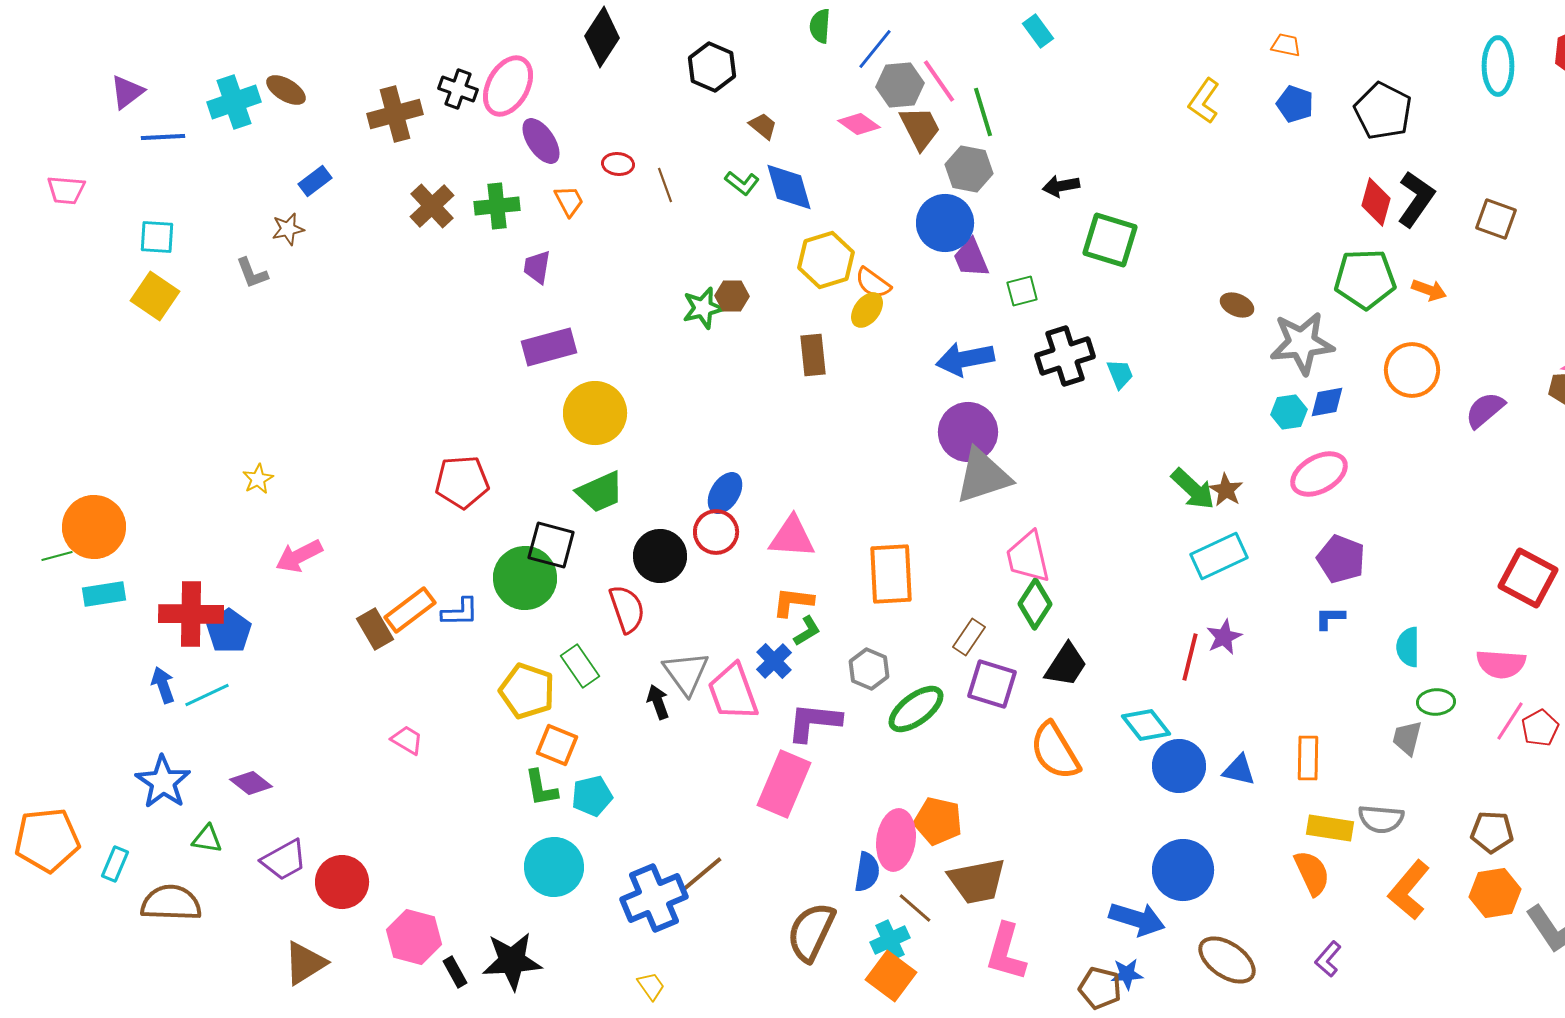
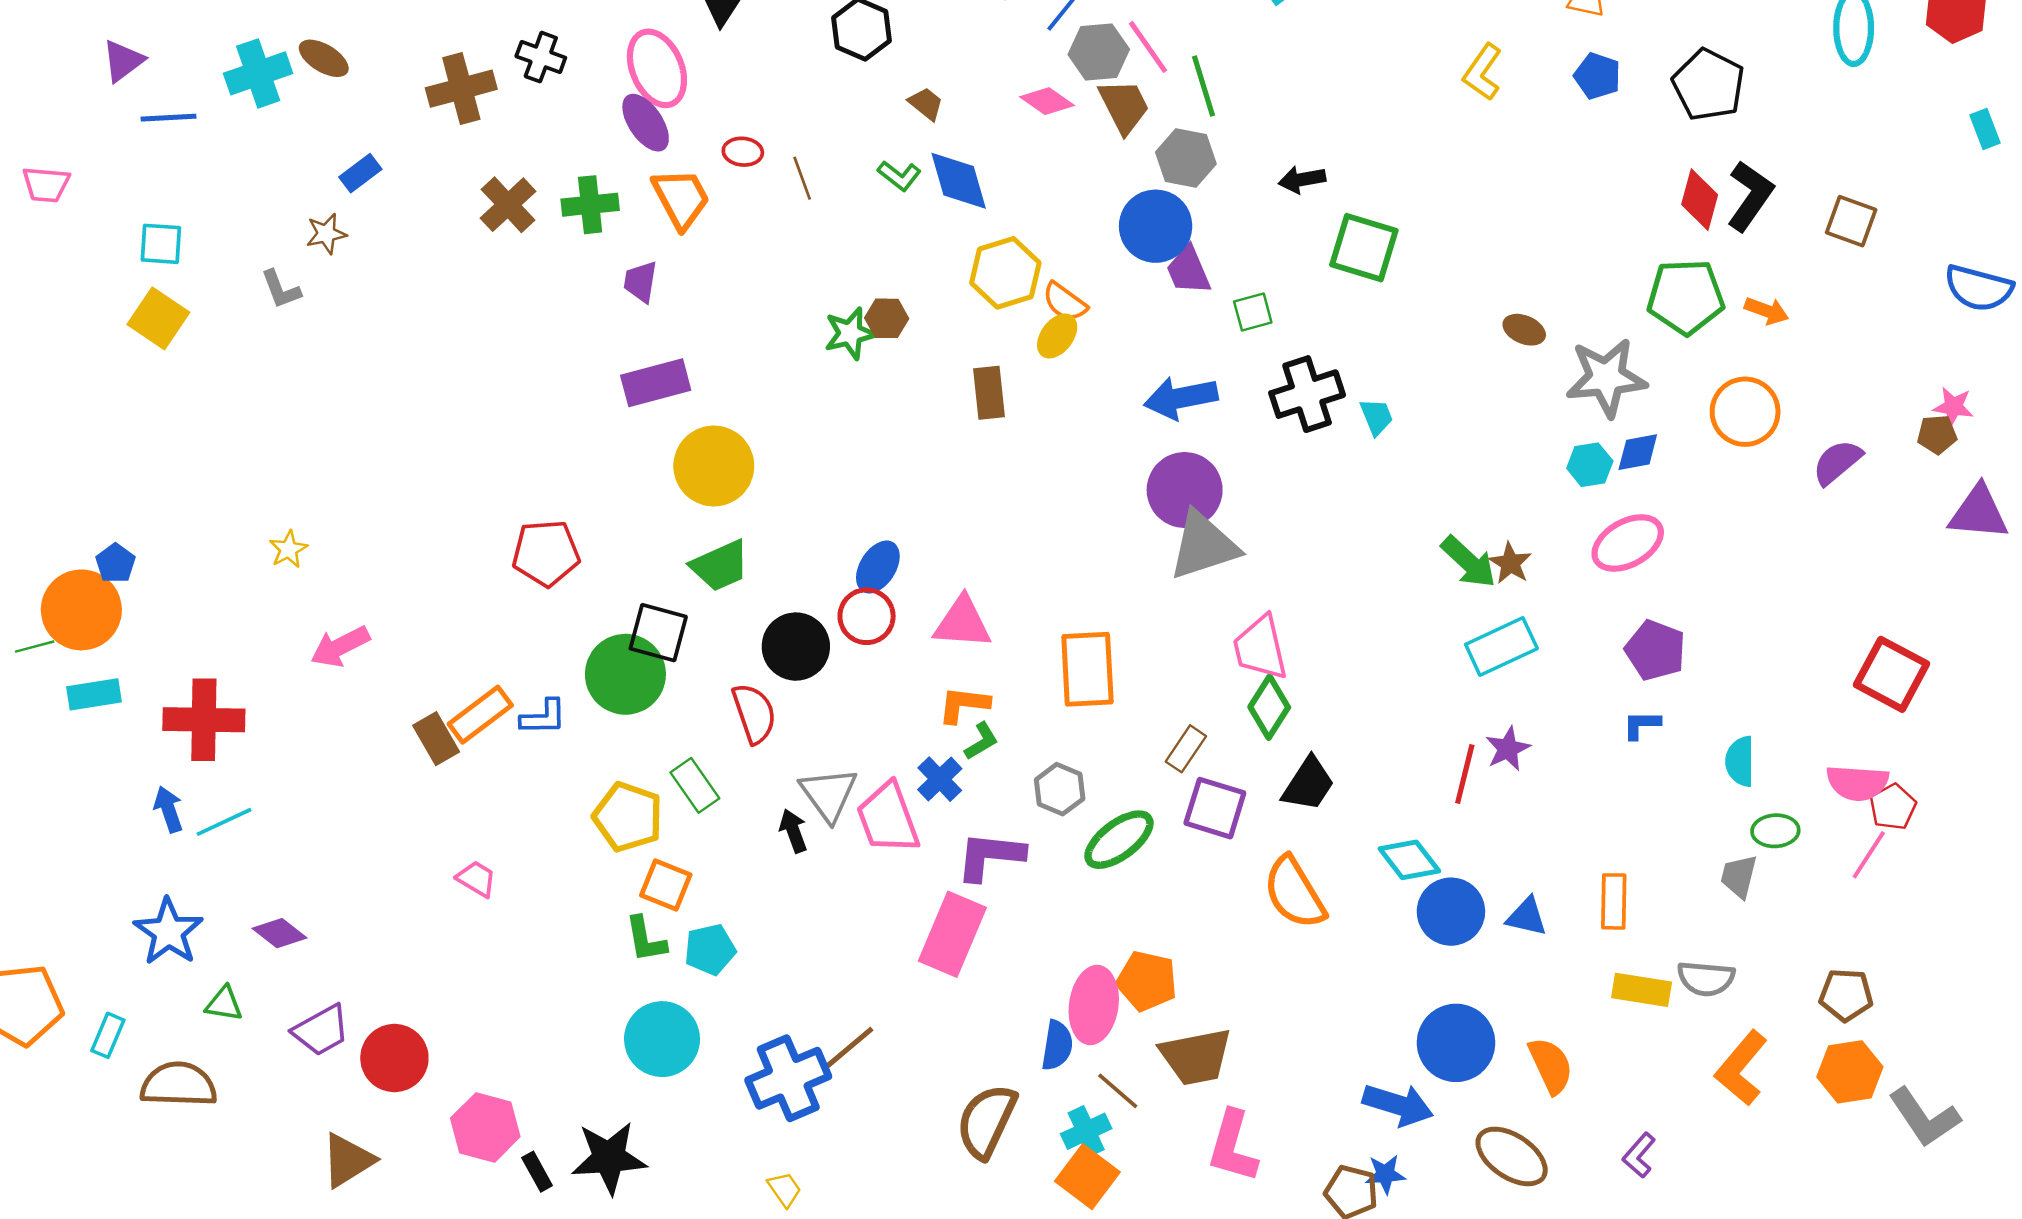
pink ellipse: (508, 86) -> (657, 68), moved, turned -52
orange trapezoid: (569, 201) -> (681, 198), size x1.6
blue pentagon: (229, 631) -> (115, 563), moved, size x0.7
red pentagon: (1540, 728) -> (1893, 807), moved
orange semicircle: (1312, 873) -> (1551, 1066), moved

